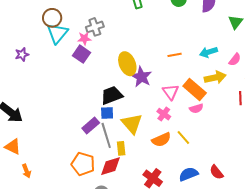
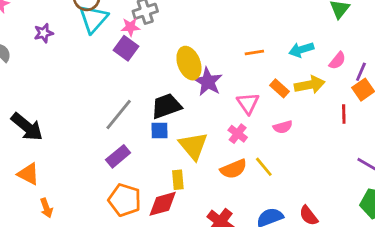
purple star: (22, 54) -> (44, 33), moved
orange rectangle: (195, 89) -> (280, 88), moved, size x0.6
purple rectangle: (91, 125) -> (118, 156), moved
gray line: (106, 135) -> (119, 115), moved, turned 55

